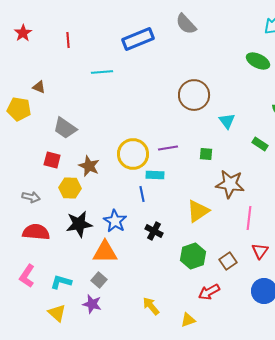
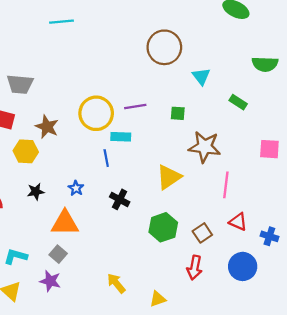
gray trapezoid: (65, 128) -> (20, 84), turned -30
blue star: (115, 221) -> (76, 188), size x0.6
black star: (79, 224) -> (36, 192), size x0.6
red triangle: (260, 251) -> (238, 222), turned -42
red arrow: (209, 292) -> (195, 268), moved, turned -50

